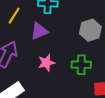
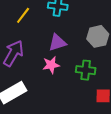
purple triangle: (39, 31) -> (57, 43), moved

